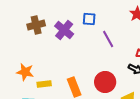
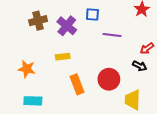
purple line: (108, 39) -> (112, 35), turned -54
yellow rectangle: (44, 84) -> (63, 57), moved

